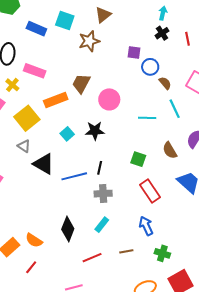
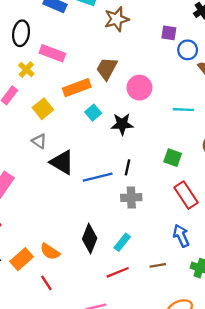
yellow square: (27, 118) -> (43, 109), size x0.7
cyan square: (67, 134) -> (93, 113), moved
cyan rectangle: (102, 225) -> (122, 242), moved
red line: (31, 267) -> (46, 283), turned -72

